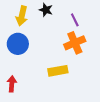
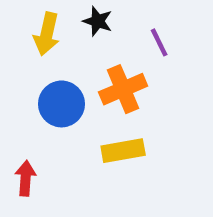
orange cross: (75, 43) -> (123, 89), moved
blue circle: (18, 44) -> (62, 104), moved

